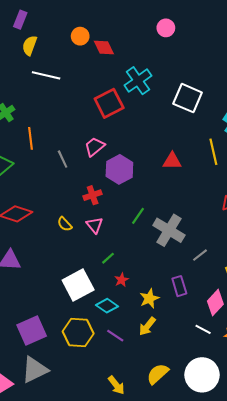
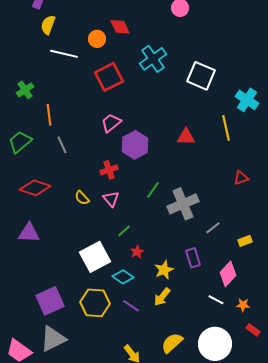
orange circle: (80, 36) -> (97, 39), moved
red square: (109, 103) -> (109, 77), moved
gray line: (63, 159) -> (62, 145), moved
gray cross: (169, 230) -> (183, 204), turned 36

